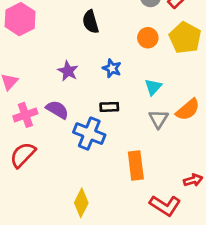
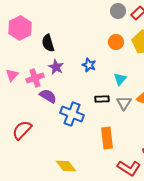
black semicircle: (91, 22) -> (48, 43), moved
black rectangle: (109, 107) -> (102, 99), moved
pink cross: (25, 115) -> (35, 78), moved
yellow diamond: (81, 203) -> (66, 166), turned -65

